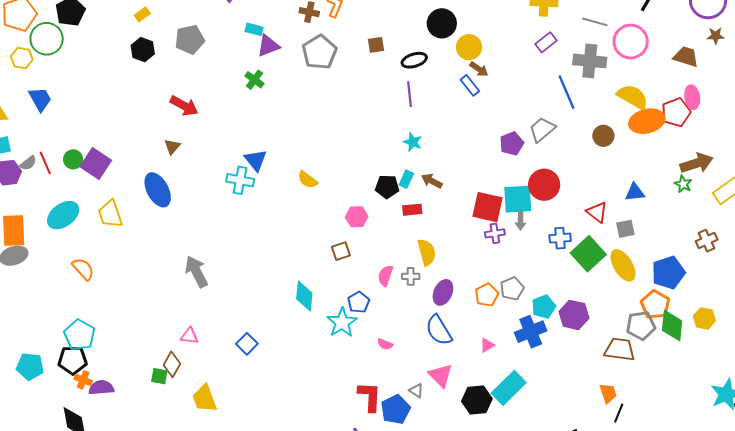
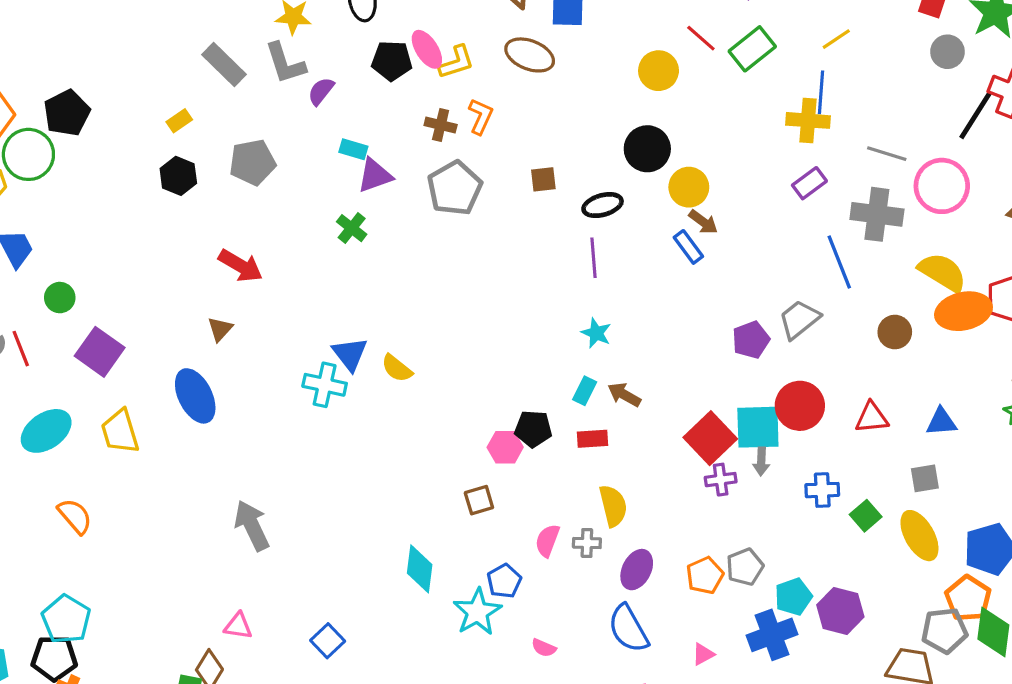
green circle: (73, 159) -> (60, 298), moved
yellow semicircle: (308, 180) -> (397, 368), moved
black pentagon: (387, 187) -> (533, 429), moved
red square: (488, 207) -> (710, 438), turned 32
red triangle: (597, 212) -> (872, 418), moved, turned -45
green square: (588, 254) -> (866, 516), size x0.6

